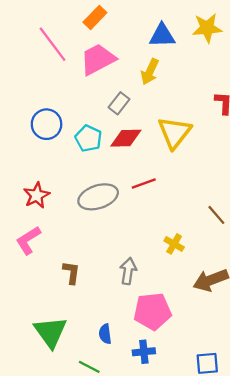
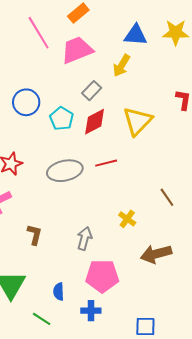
red diamond: (126, 138) -> (95, 122), turned -32

